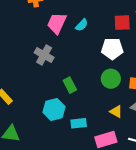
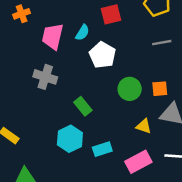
red square: (122, 23) -> (111, 14), moved
white pentagon: (112, 49) -> (102, 55), moved, turned -30

